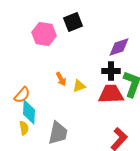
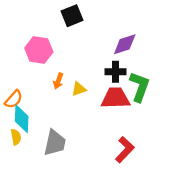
pink hexagon: (44, 34) -> (39, 50), moved
orange arrow: (61, 79) -> (58, 81), turned 48

